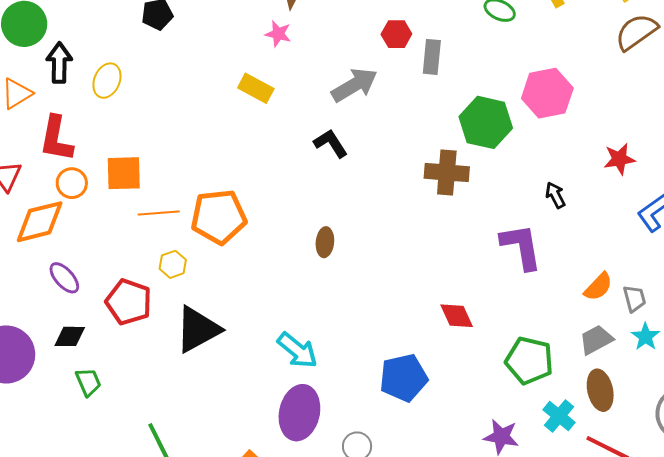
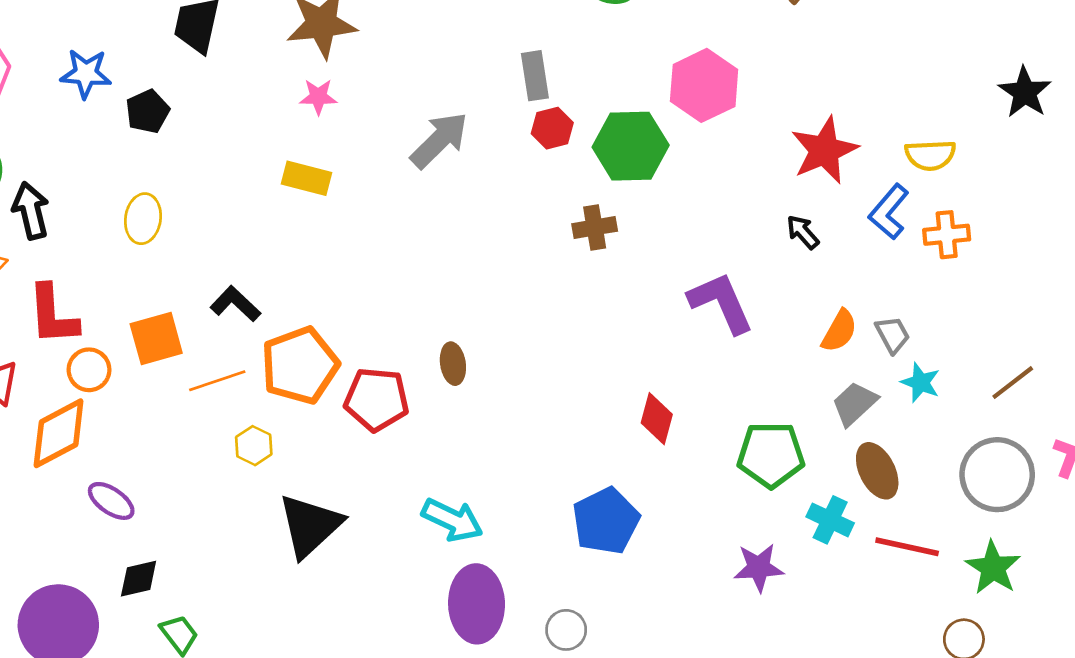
red hexagon: (396, 34) -> (552, 128), moved
yellow ellipse: (107, 81) -> (143, 219), moved
black L-shape: (331, 143) -> (235, 304), moved
red star: (619, 159) -> (824, 150), size x1.5
brown cross: (447, 172) -> (595, 227), size x0.7
black arrow: (555, 195) -> (803, 232), moved
red pentagon: (129, 302) -> (377, 399), moved
red diamond: (457, 316) -> (657, 419), turned 54

